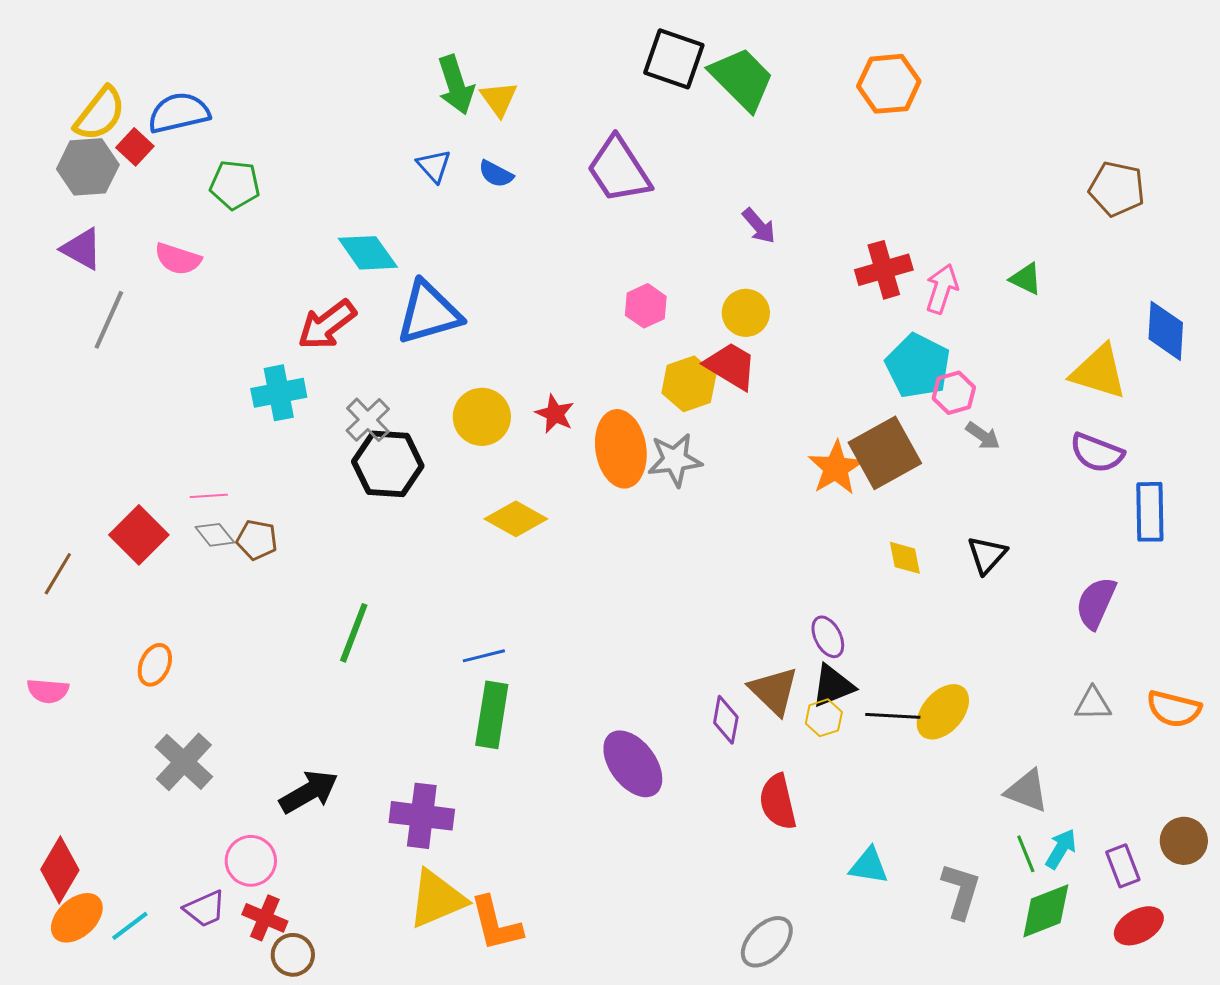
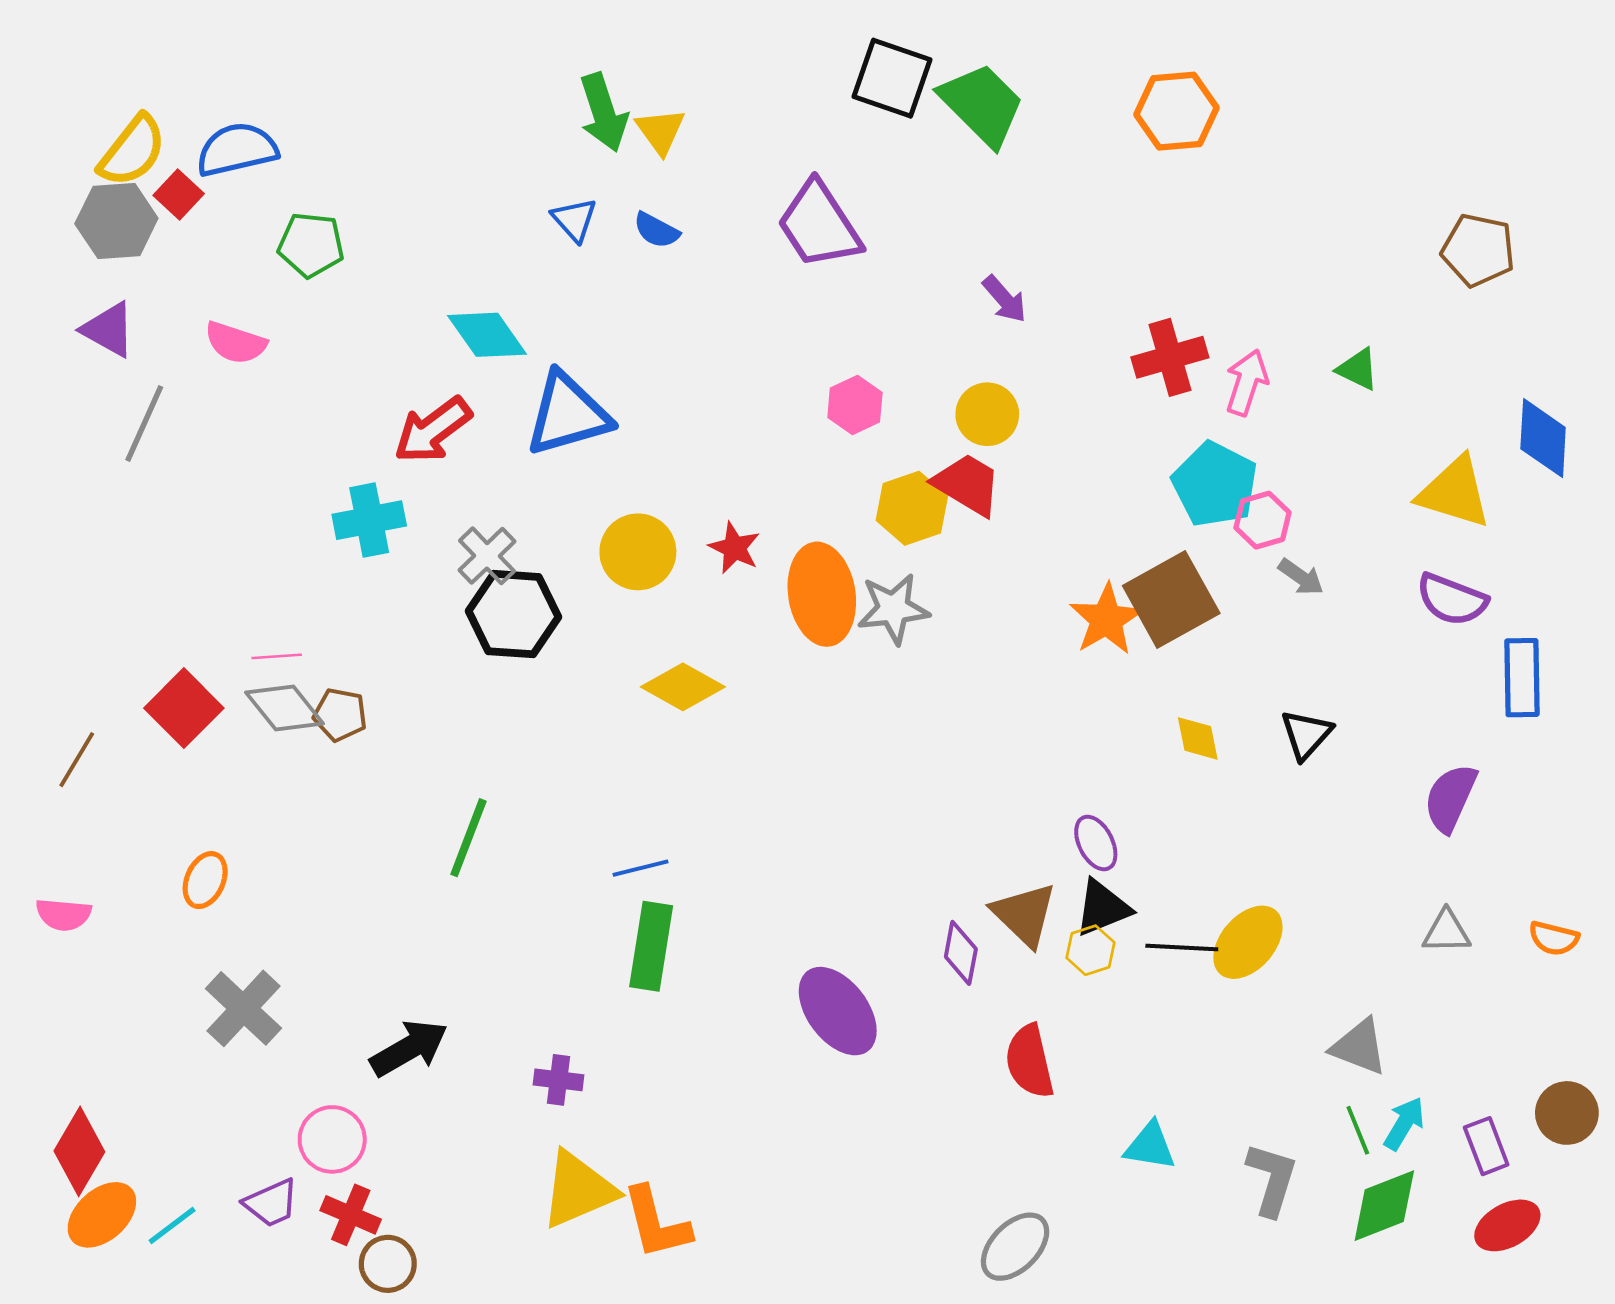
gray diamond: (215, 535) -> (285, 708), size x1.5
orange semicircle: (1174, 709) -> (1554, 938), size x0.7
purple cross: (422, 816) -> (558, 1080), size x0.6

